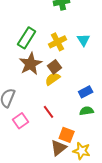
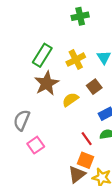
brown square: (55, 67) -> (94, 87), moved
red line: (49, 112) -> (87, 139), moved

